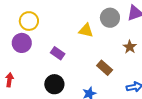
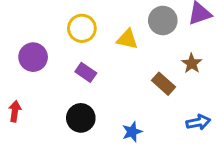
yellow circle: (29, 21) -> (82, 28), moved
brown rectangle: (105, 68) -> (163, 84), moved

